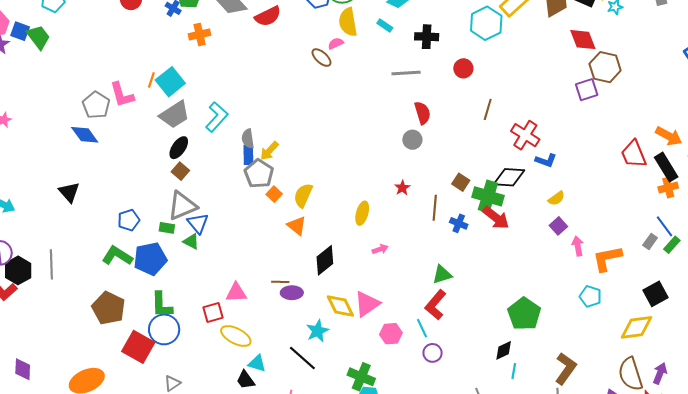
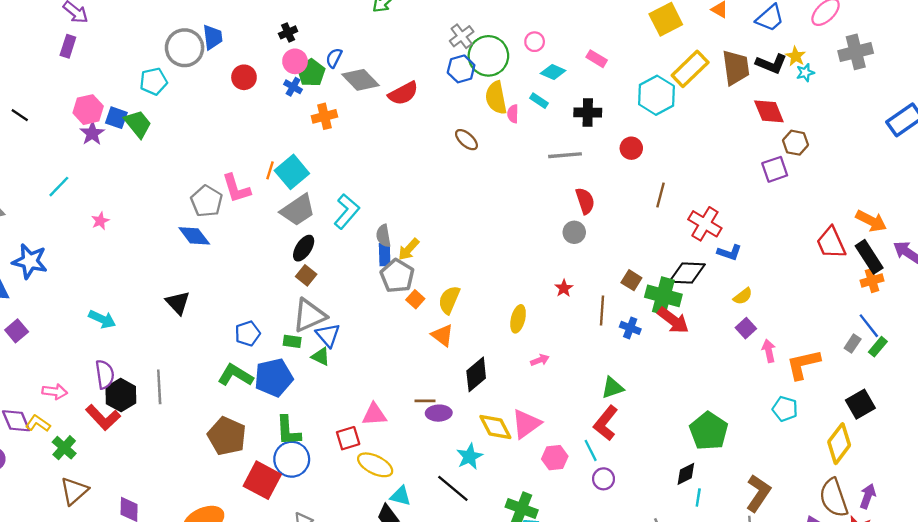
pink semicircle: (336, 43) -> (513, 114), moved, turned -63
brown hexagon: (605, 67) -> (795, 143), size x0.7
yellow diamond: (636, 327) -> (839, 444), turned -44

